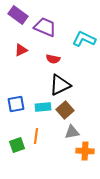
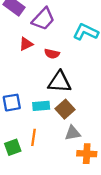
purple trapezoid: (45, 27) -> (43, 19), turned 110
red triangle: (21, 50) -> (26, 44), moved
black triangle: (60, 85) -> (60, 82), turned 30

